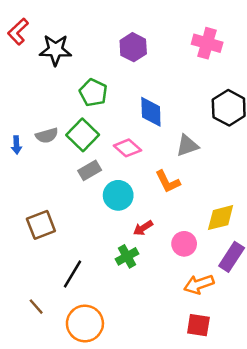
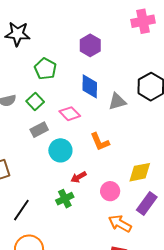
pink cross: (207, 43) -> (143, 21), moved, turned -30
purple hexagon: (133, 47) -> (90, 45), moved
green square: (83, 135) -> (35, 102), size x0.7
gray triangle: (187, 146) -> (117, 101), moved
orange arrow: (199, 284) -> (120, 224), turned 45

